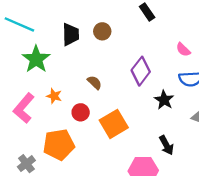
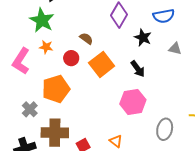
green star: (36, 59) -> (42, 20), moved
brown semicircle: (95, 83) -> (86, 38), moved
black arrow: (166, 145) -> (138, 69), moved

